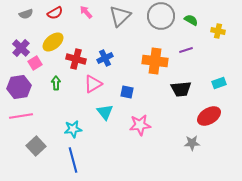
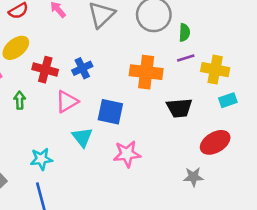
green semicircle: (191, 20) -> (184, 33), moved, turned 64
yellow cross: (218, 31) -> (215, 70), moved, size x1.5
blue square: (127, 92) -> (110, 112), size x1.5

